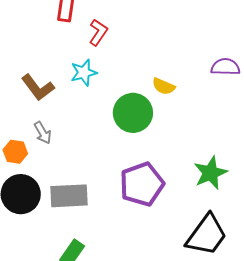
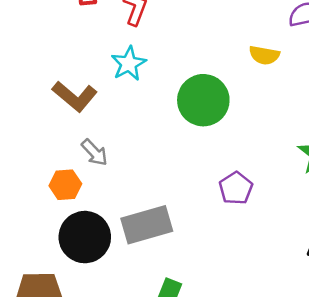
yellow semicircle: (164, 86) -> (264, 55), moved
purple pentagon: (142, 184) -> (236, 188), size x0.6

